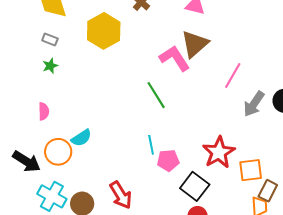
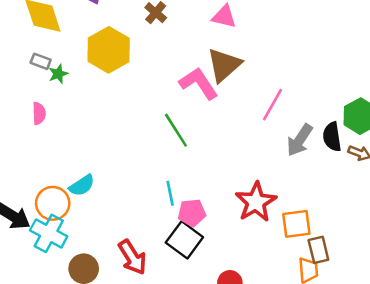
green star: (50, 66) -> (58, 74), moved
pink semicircle: (44, 111) -> (39, 113), moved
black square: (195, 186) -> (184, 240), moved
brown rectangle: (268, 191) -> (318, 250), turned -40
cyan cross: (52, 196) -> (49, 233), moved

